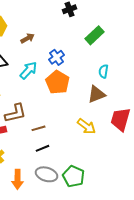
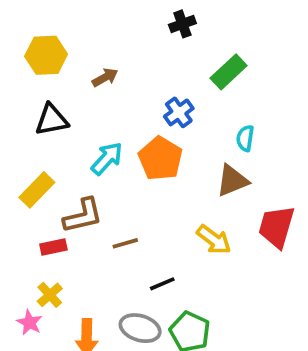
blue cross: (56, 57) -> (179, 112), moved
cyan arrow: (28, 70) -> (107, 159), moved
black line: (42, 148) -> (162, 284), moved

